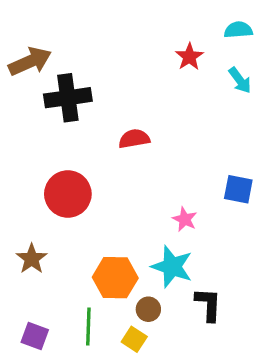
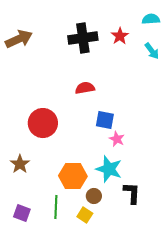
black cross: (68, 98) -> (83, 38), moved
blue square: (238, 189) -> (105, 120), moved

